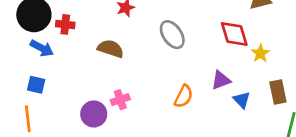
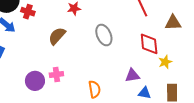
brown semicircle: (111, 49) -> (57, 36), turned -78
orange semicircle: (184, 96) -> (94, 89), moved, turned -48
blue triangle: (242, 100) -> (145, 93), turned -48

